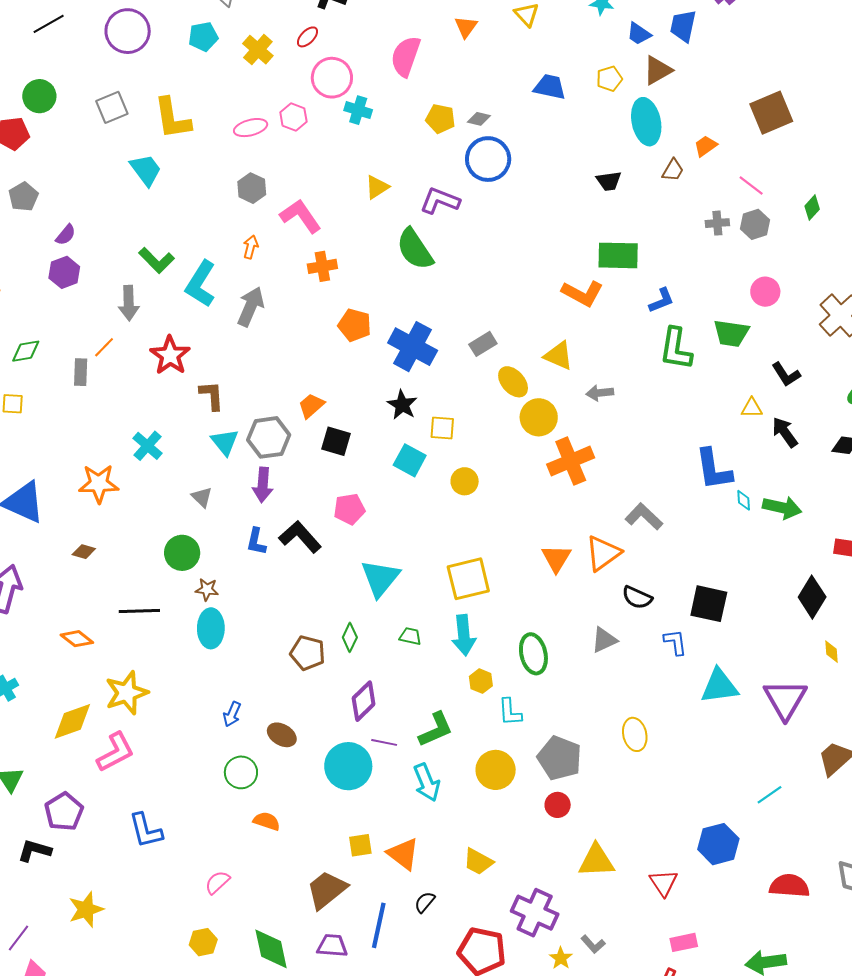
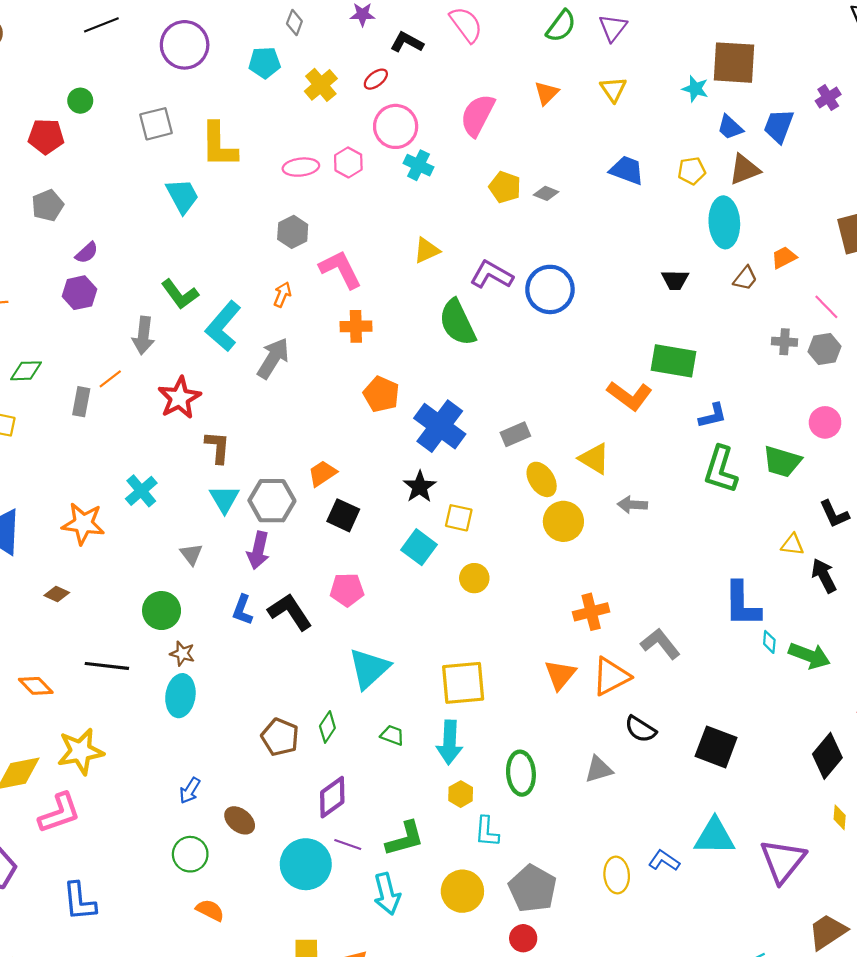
green circle: (39, 96) -> (80, 101), size x0.7
blue circle: (488, 159) -> (550, 289), moved
orange cross: (571, 461) -> (591, 612), moved, size x0.7
blue L-shape: (675, 642) -> (664, 861), moved, turned -56

